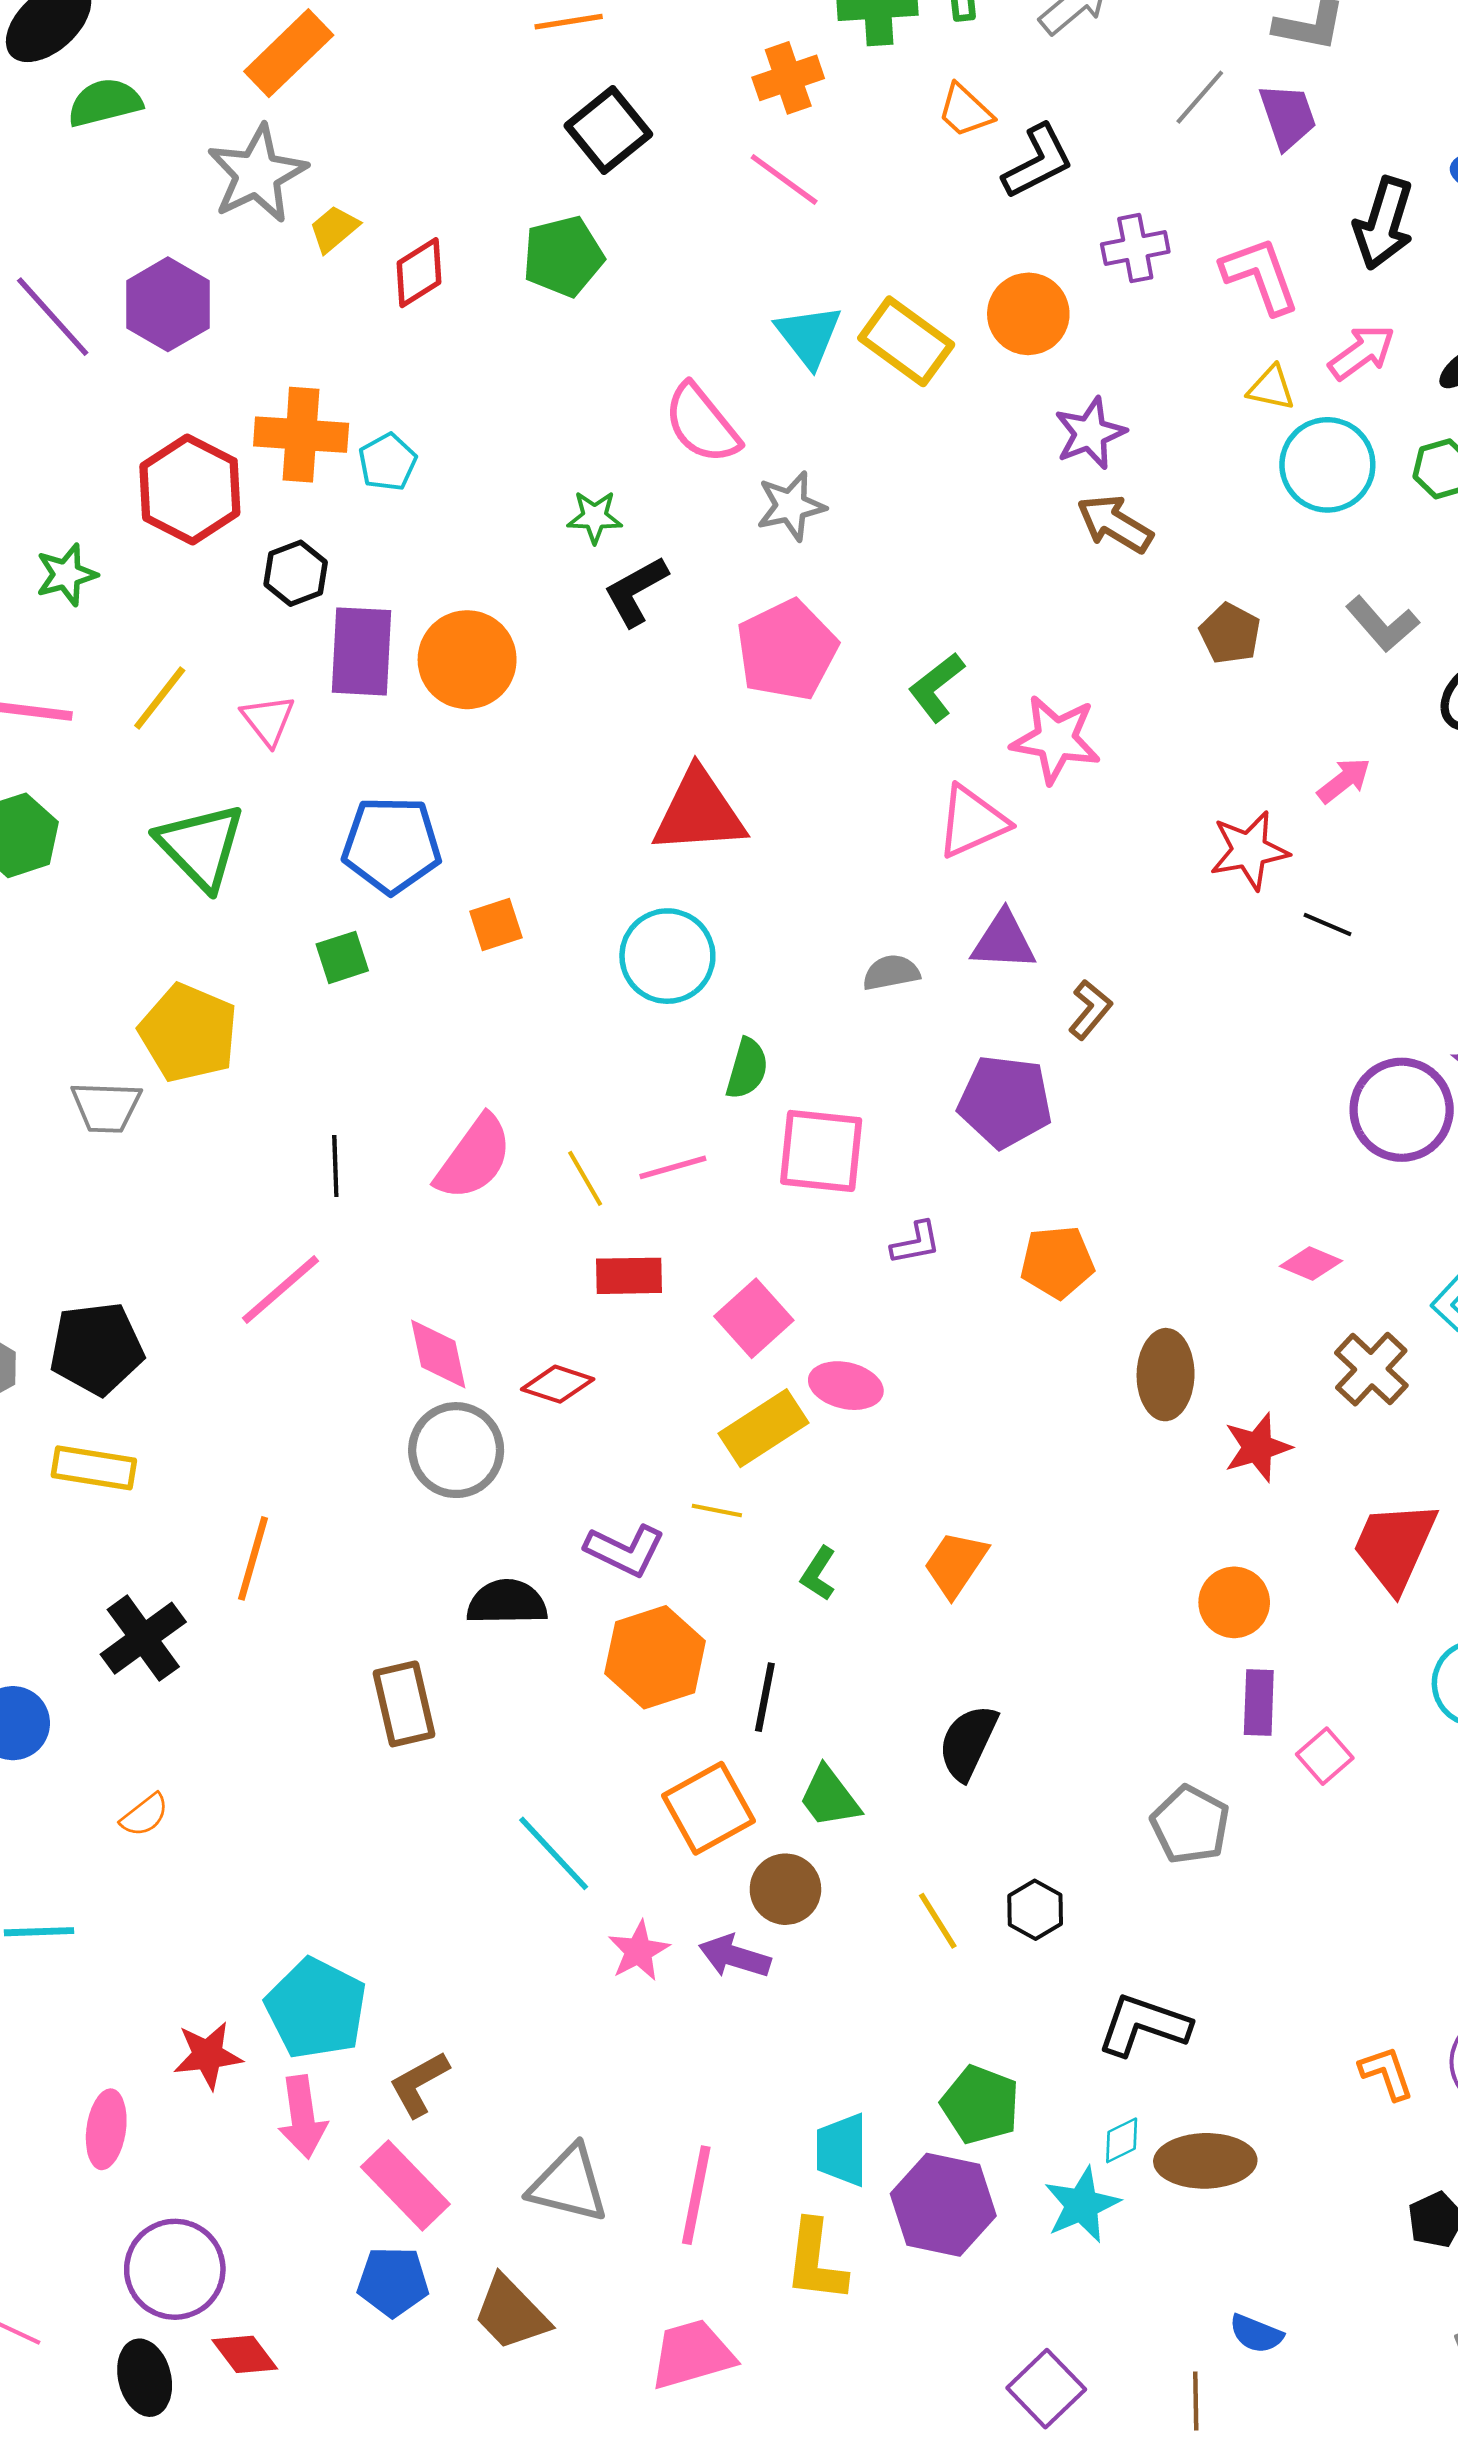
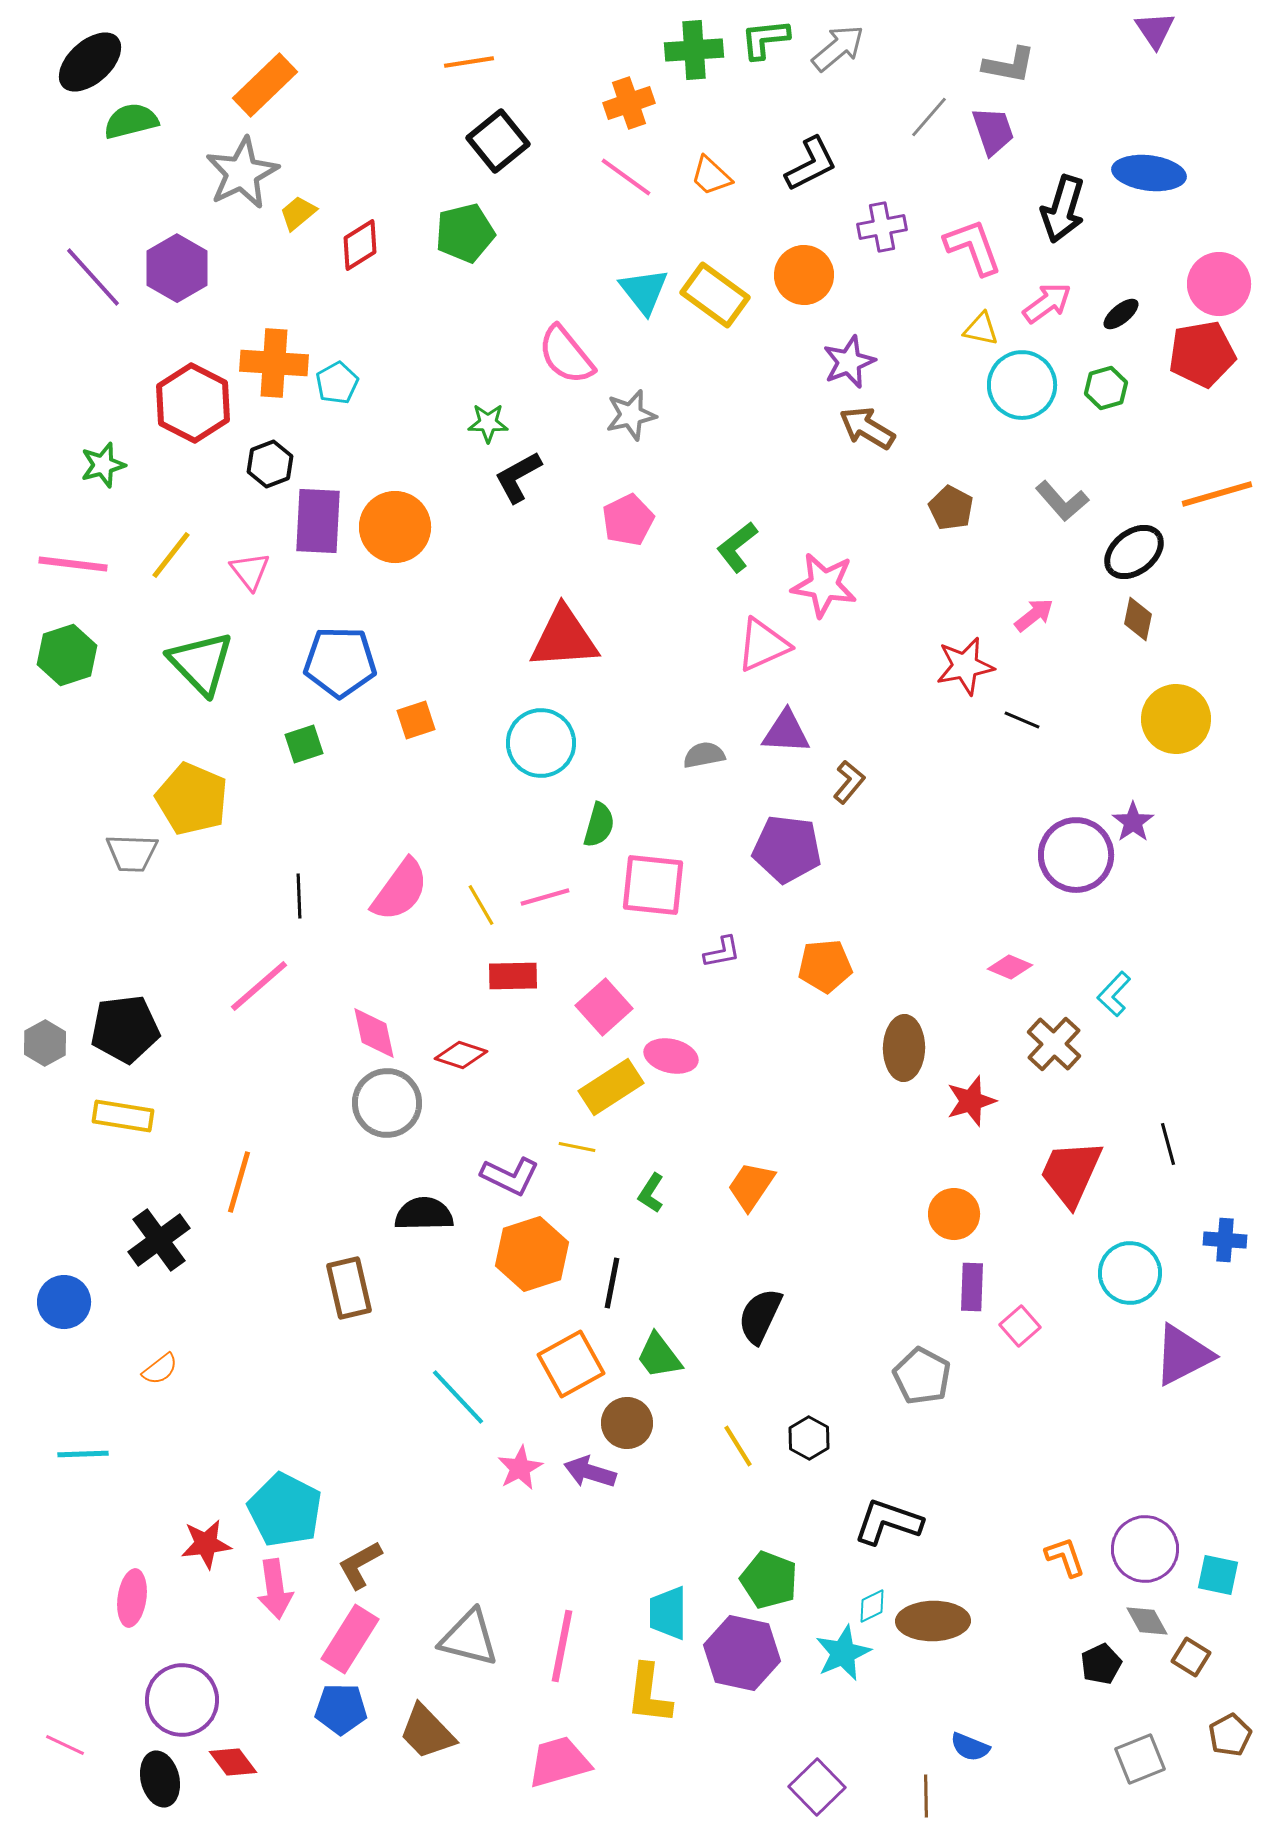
orange trapezoid: (965, 111) -> (711, 176), moved
pink pentagon: (787, 650) -> (628, 520), size x0.7
pink rectangle: (405, 2186) -> (350, 1639), turned 76

